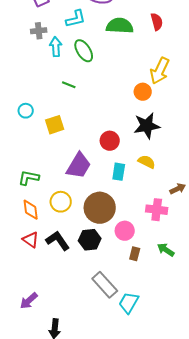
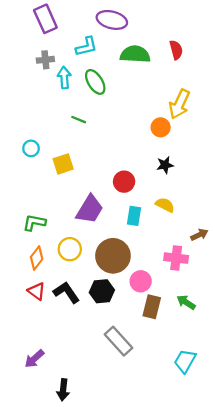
black star: (147, 126) -> (165, 165), size x0.6
orange diamond: (31, 210) -> (37, 258), turned 45
brown rectangle: (135, 254) -> (152, 307), size x1.5
cyan trapezoid: (129, 303) -> (185, 361), moved

